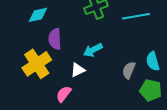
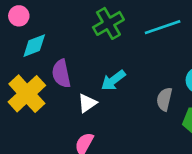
yellow cross: (37, 64) -> (27, 94), moved
white triangle: (78, 70) -> (87, 103), moved

